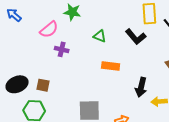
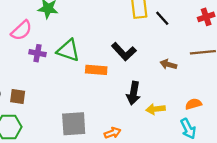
green triangle: (100, 36) -> (68, 50), moved, size x1.5
black L-shape: (136, 37) -> (124, 52), moved

